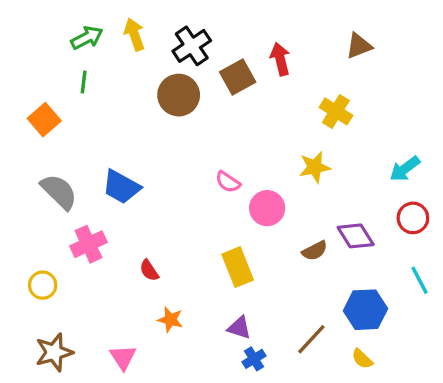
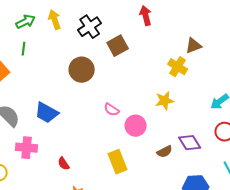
brown triangle: (359, 46) -> (194, 46), moved
red arrow: (280, 59) -> (146, 16), moved
brown circle: (179, 95) -> (82, 70), moved
pink cross: (88, 244) -> (27, 148), turned 30

